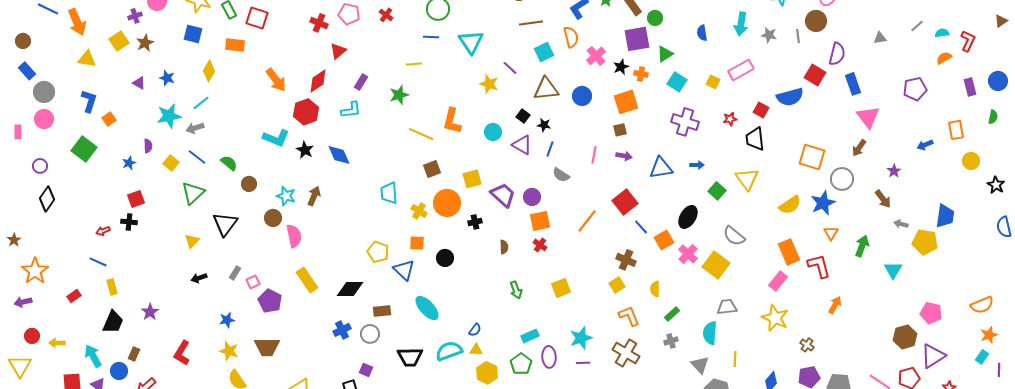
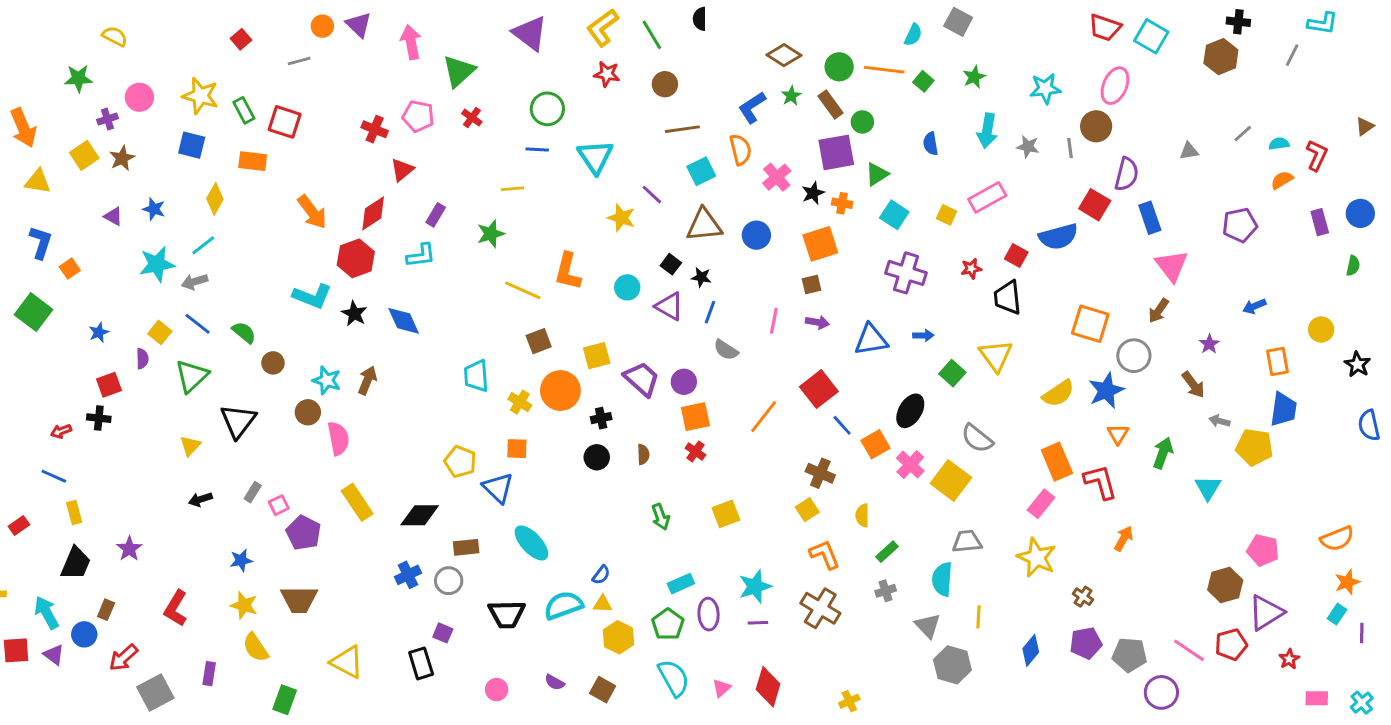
orange rectangle: (956, 130) -> (1278, 361), moved
purple semicircle: (148, 146) -> (142, 359), moved
black circle: (445, 258) -> (597, 457), moved

